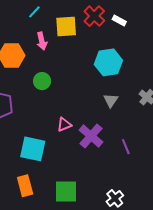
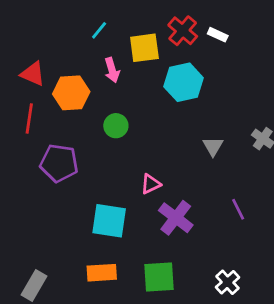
cyan hexagon: (108, 62) -> (184, 82), moved
purple cross: (91, 136) -> (176, 218), moved
orange rectangle: (25, 186) -> (102, 273), turned -75

